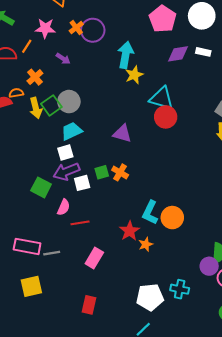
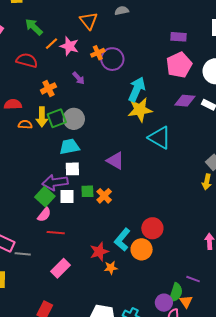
orange line: (27, 46) -> (51, 44), moved
yellow star: (134, 75) -> (140, 110), size x1.4
orange semicircle: (16, 93) -> (25, 125), moved
red circle: (166, 117) -> (152, 228), moved
white square: (65, 152) -> (72, 169), moved
green square: (41, 187) -> (45, 197), moved

